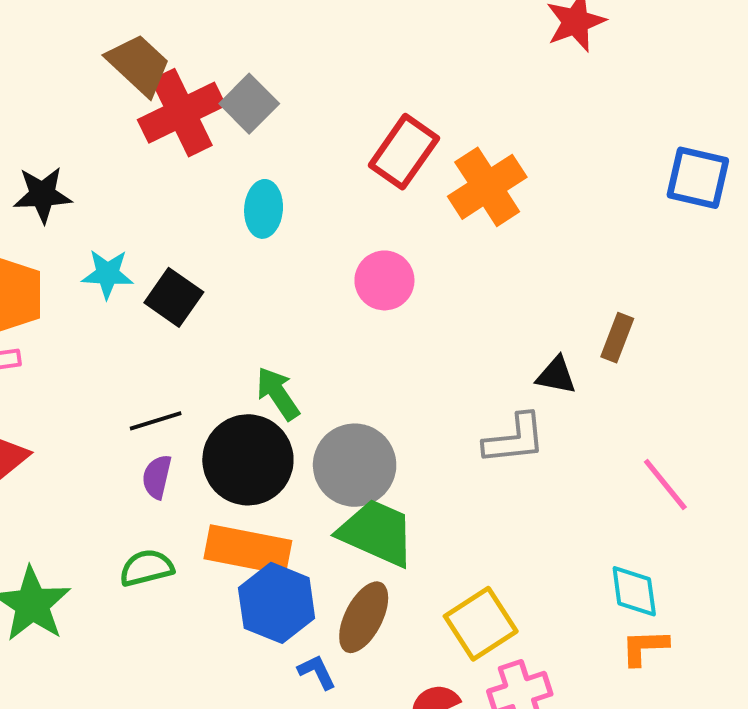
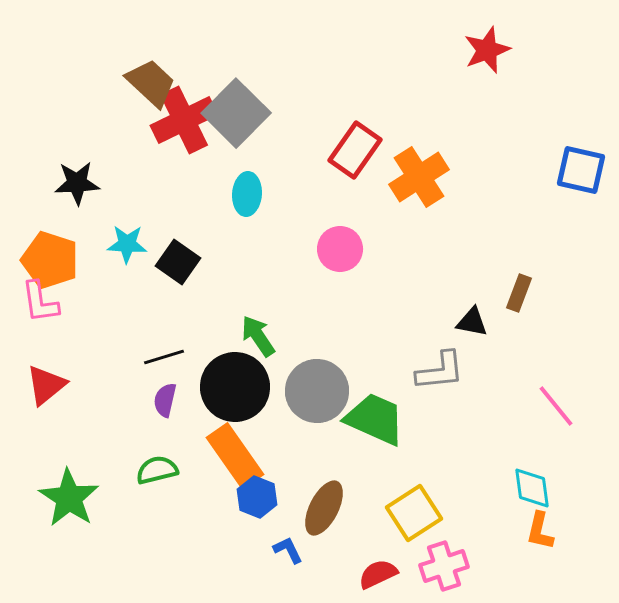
gray square: (249, 104) -> (236, 113), size x1.5
green trapezoid: (377, 533) -> (375, 419), moved
orange rectangle: (248, 550) -> (235, 456), turned 44
blue hexagon: (277, 603) -> (257, 497), size x0.7
orange L-shape: (645, 647) -> (540, 531), turned -75

